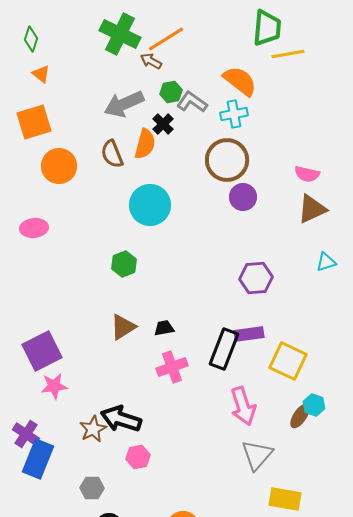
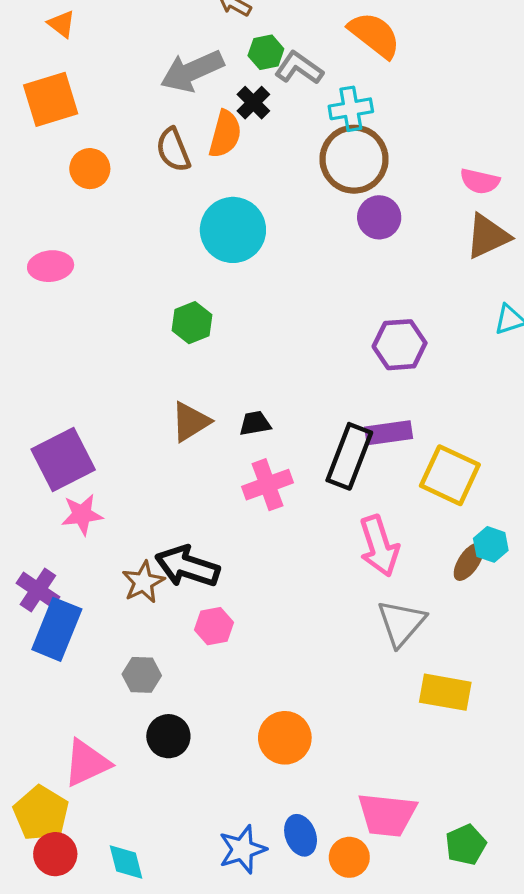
cyan cross: (234, 114) -> (351, 109), moved
orange circle: (59, 166) -> (90, 169), size x0.7

